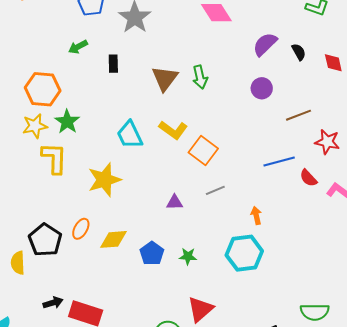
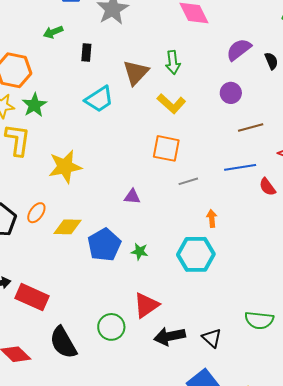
green arrow: (200, 77) -> (173, 62), moved
brown line: (299, 115) -> (251, 127), moved
yellow L-shape: (173, 130) -> (171, 104), moved
cyan trapezoid: (130, 135) -> (99, 99), moved, turned -104
orange square: (203, 151) -> (166, 148), turned -32
gray line: (215, 190) -> (188, 181), moved
blue pentagon: (152, 253) -> (104, 245), size x1.4

